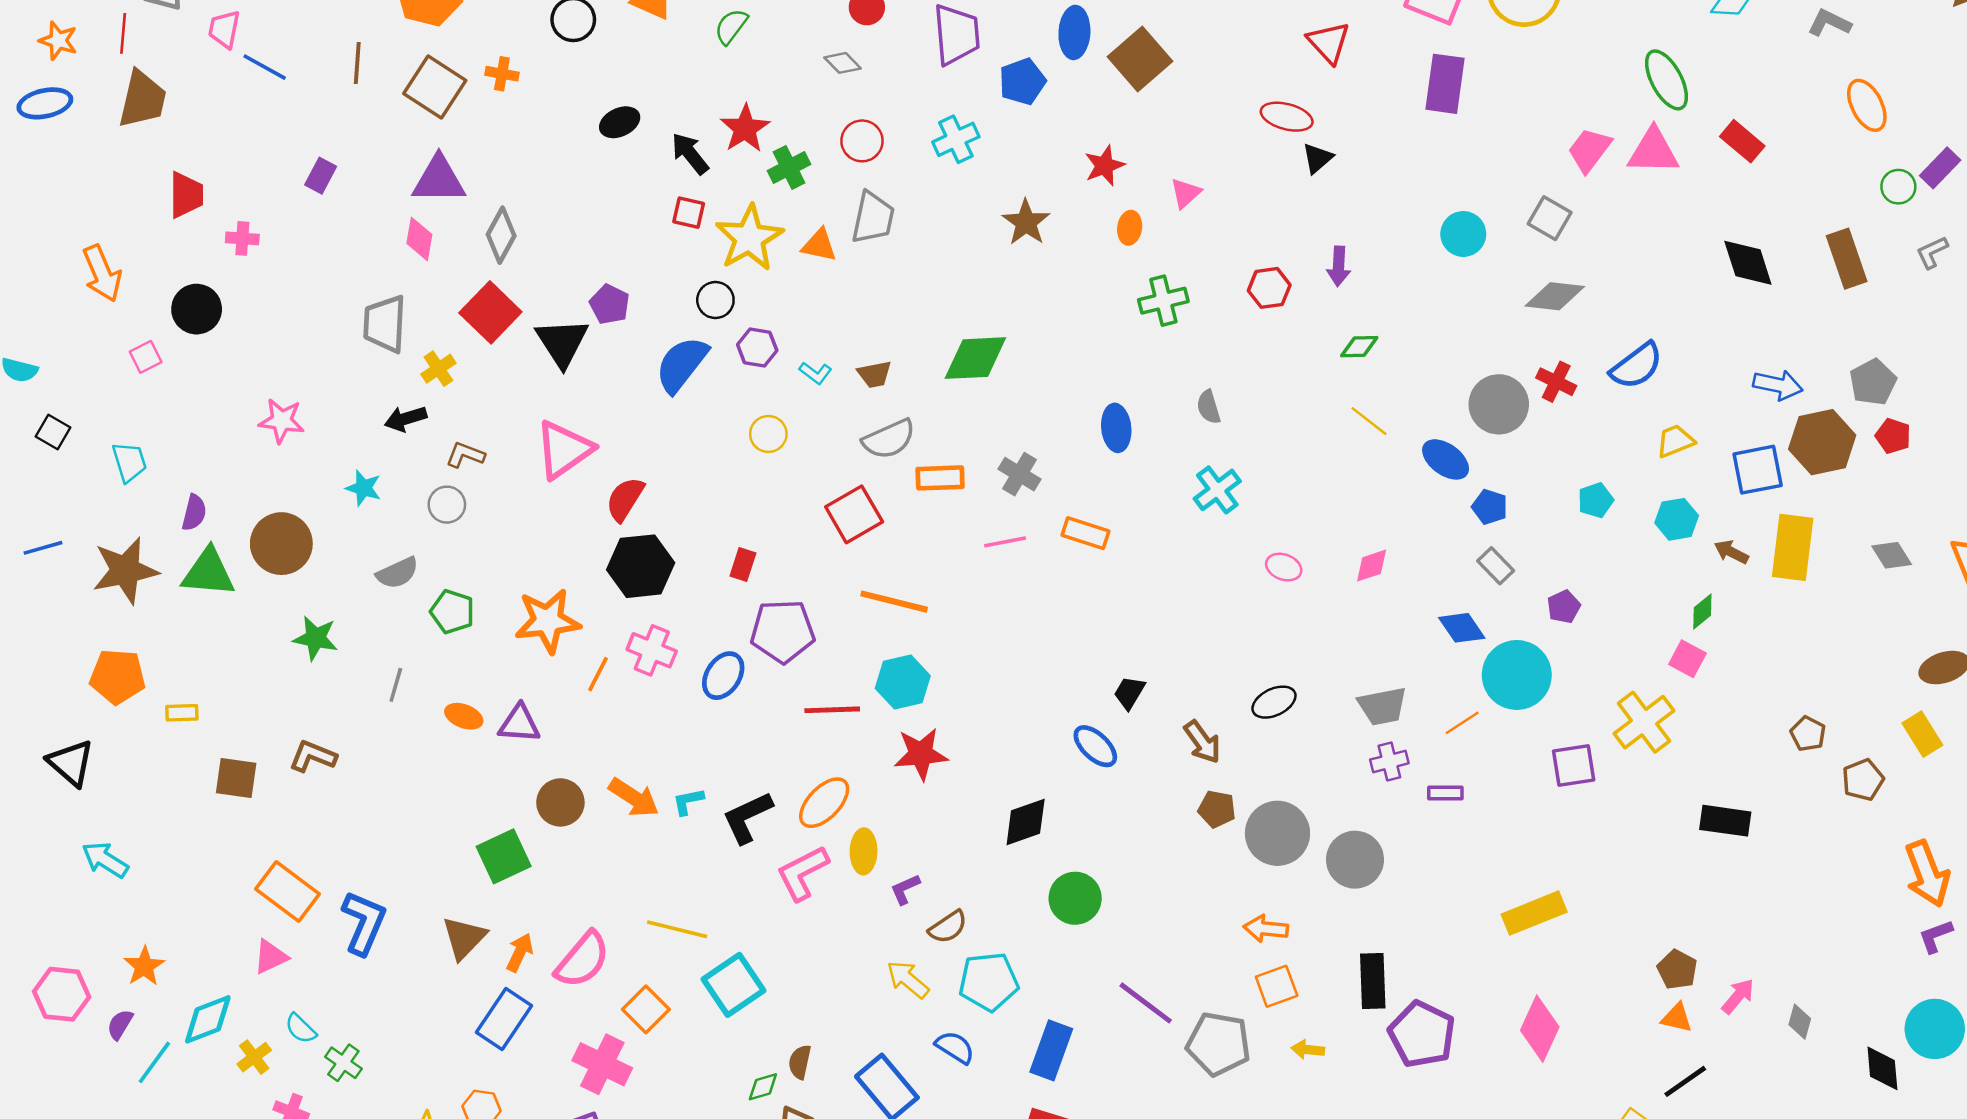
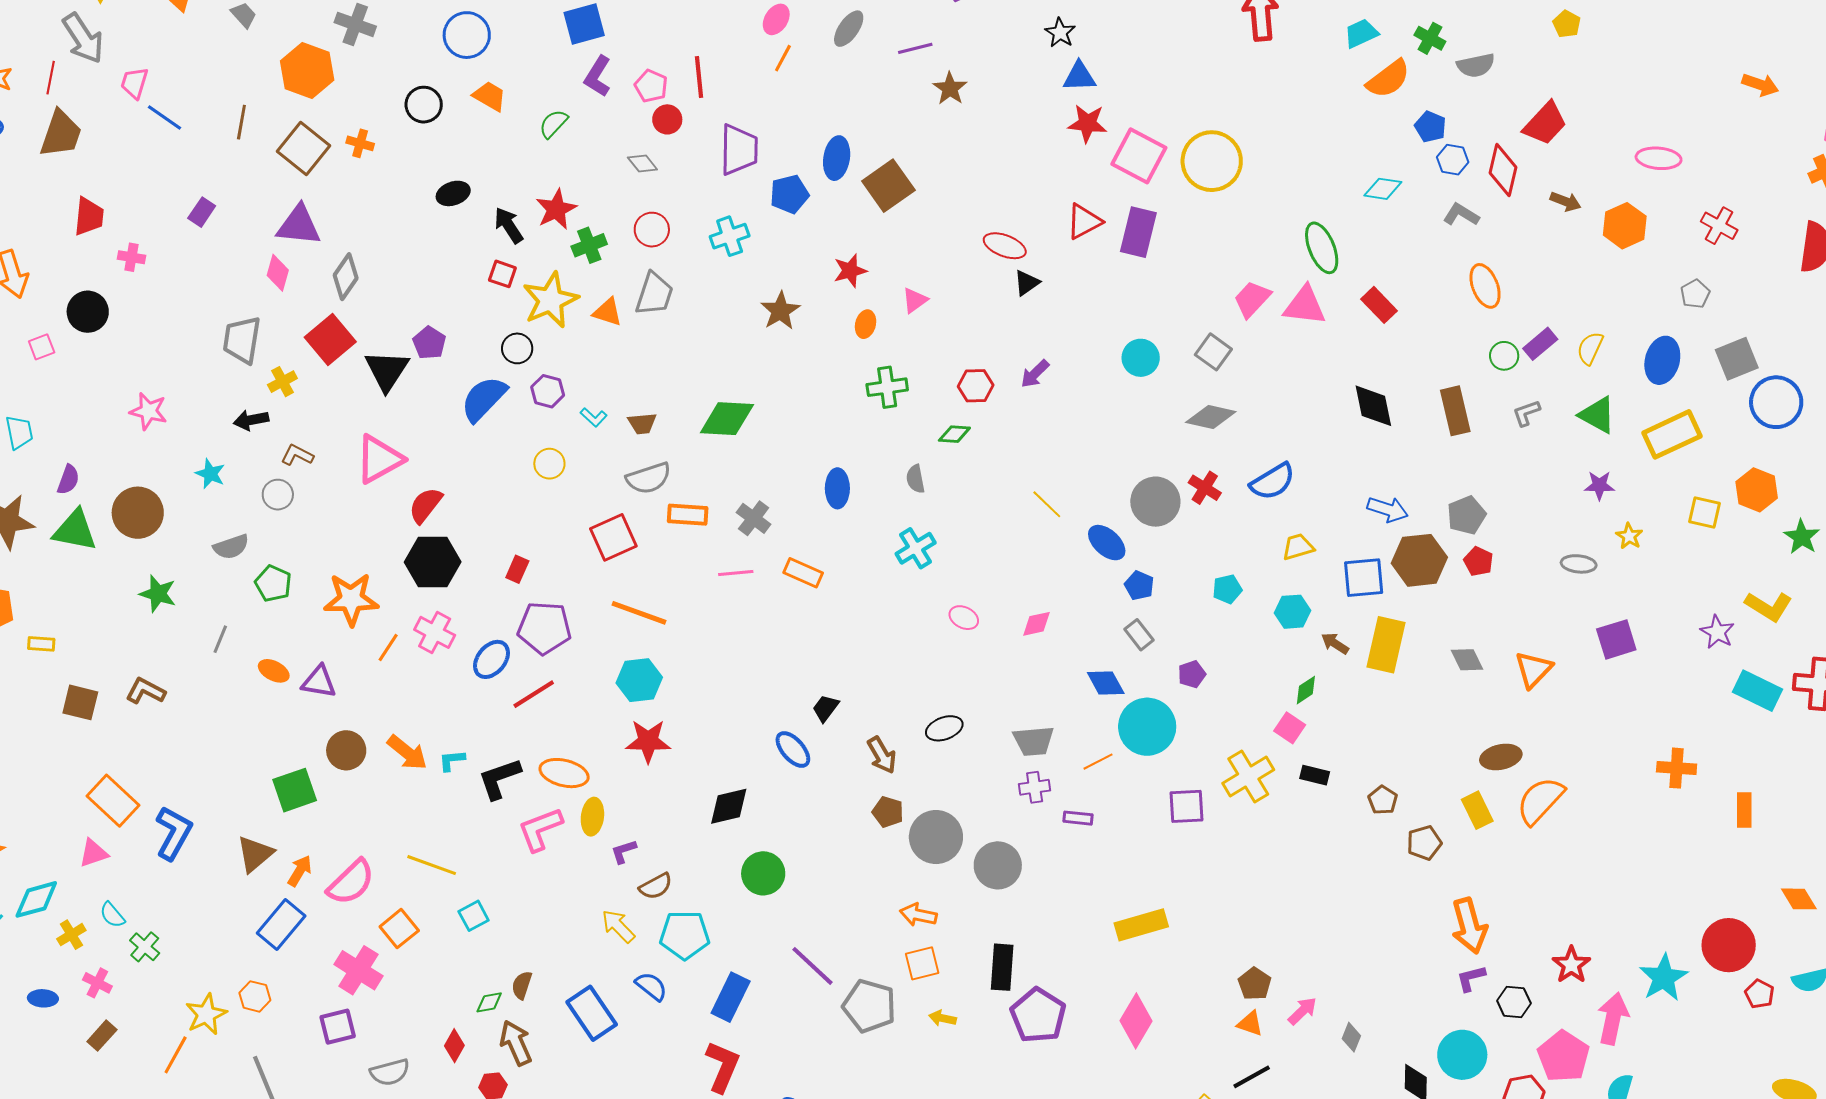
red triangle: (1329, 42) -> (1084, 221), moved, turned 39
purple arrow: (1339, 266) -> (1035, 374), turned 36
green diamond: (1359, 347) -> (954, 434), moved
red line: (832, 710) -> (534, 694), moved, turned -36
orange ellipse: (824, 803) -> (564, 773), turned 54
black rectangle: (1725, 821) -> (1315, 775), moved, size x0.7
cyan square: (733, 985) -> (474, 916), size x0.6

